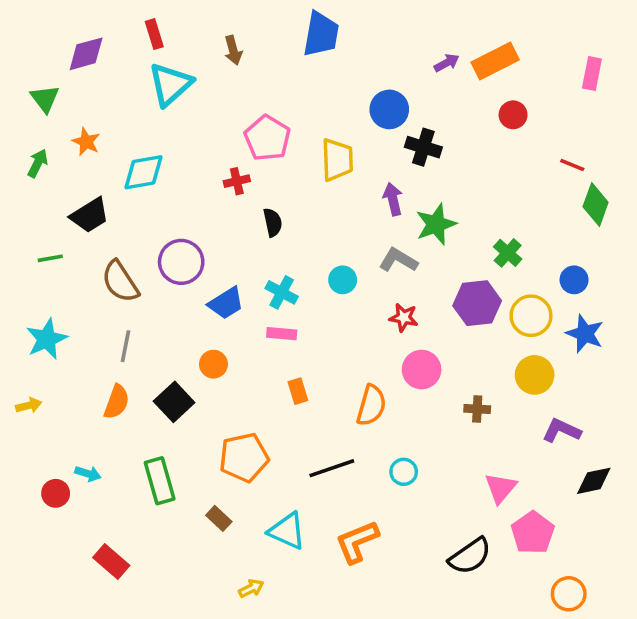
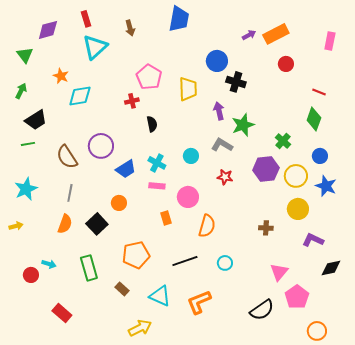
orange star: (86, 142) -> (61, 76), moved
green diamond: (596, 205) -> (314, 119), moved
black trapezoid: (90, 215) -> (36, 120), moved
pink circle: (422, 370) -> (188, 197), moved
yellow arrow: (251, 588) -> (140, 328), size x1.6

